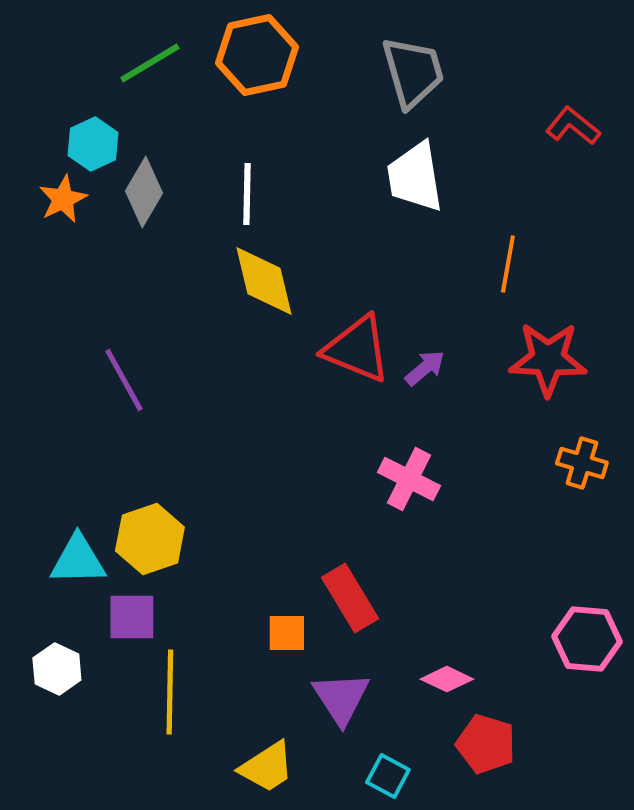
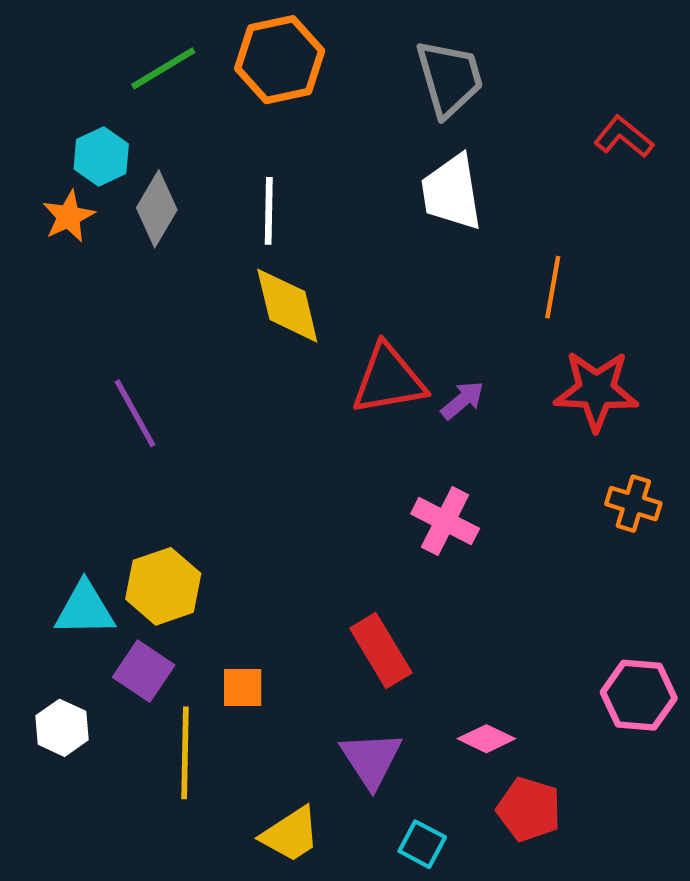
red triangle: (357, 349) -> (388, 380), turned -32
purple square: (132, 617) -> (144, 671), turned 34
orange square: (287, 633) -> (243, 688), moved

